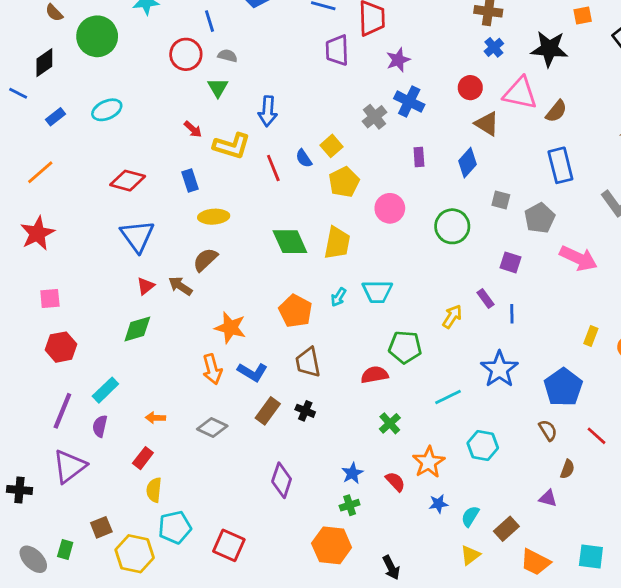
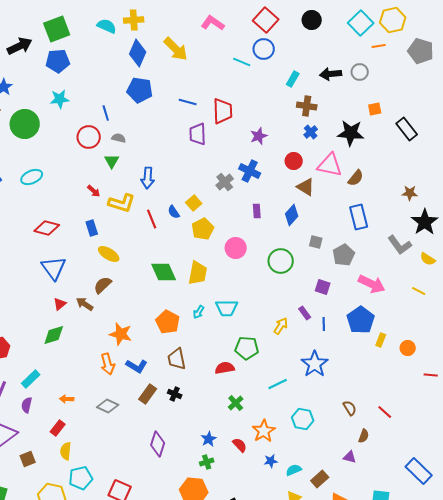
purple star: (398, 60) -> (259, 136), moved
yellow ellipse: (214, 217) -> (109, 254), turned 35
blue pentagon: (563, 387) -> (361, 320), moved
cyan semicircle: (470, 516) -> (294, 470), turned 35
brown square: (101, 527) -> (28, 459), moved

